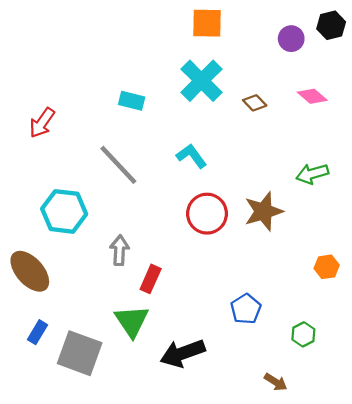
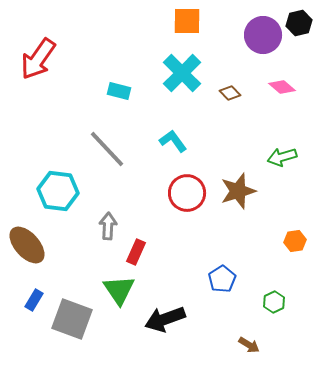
purple circle: (291, 39) -> (263, 35), size x1.6
red arrow: (42, 123) -> (38, 59), moved, size x1.5

